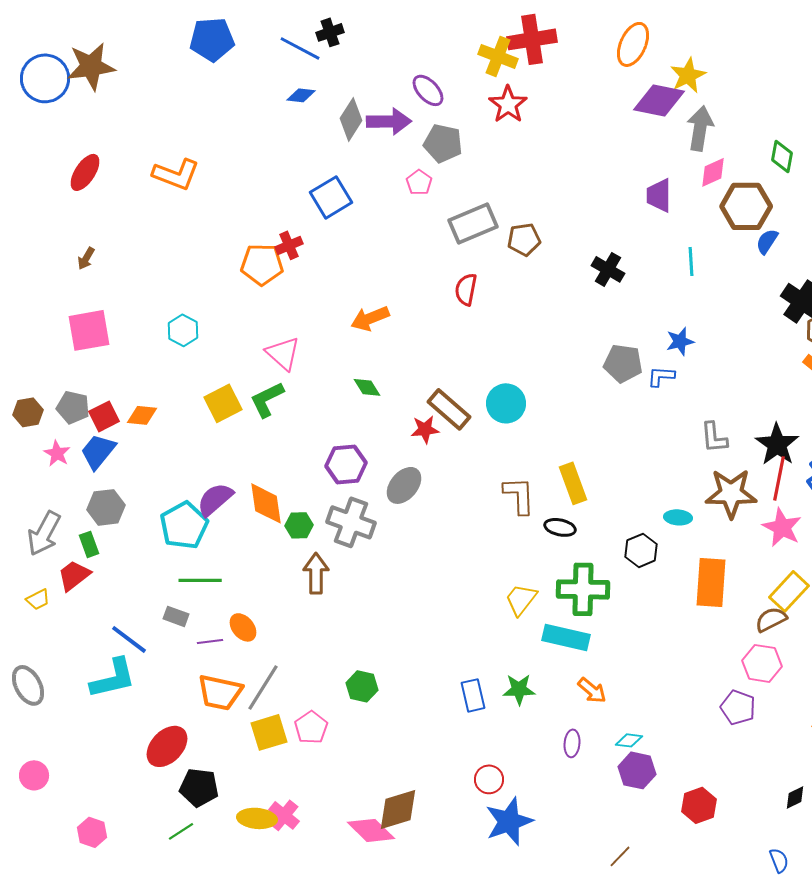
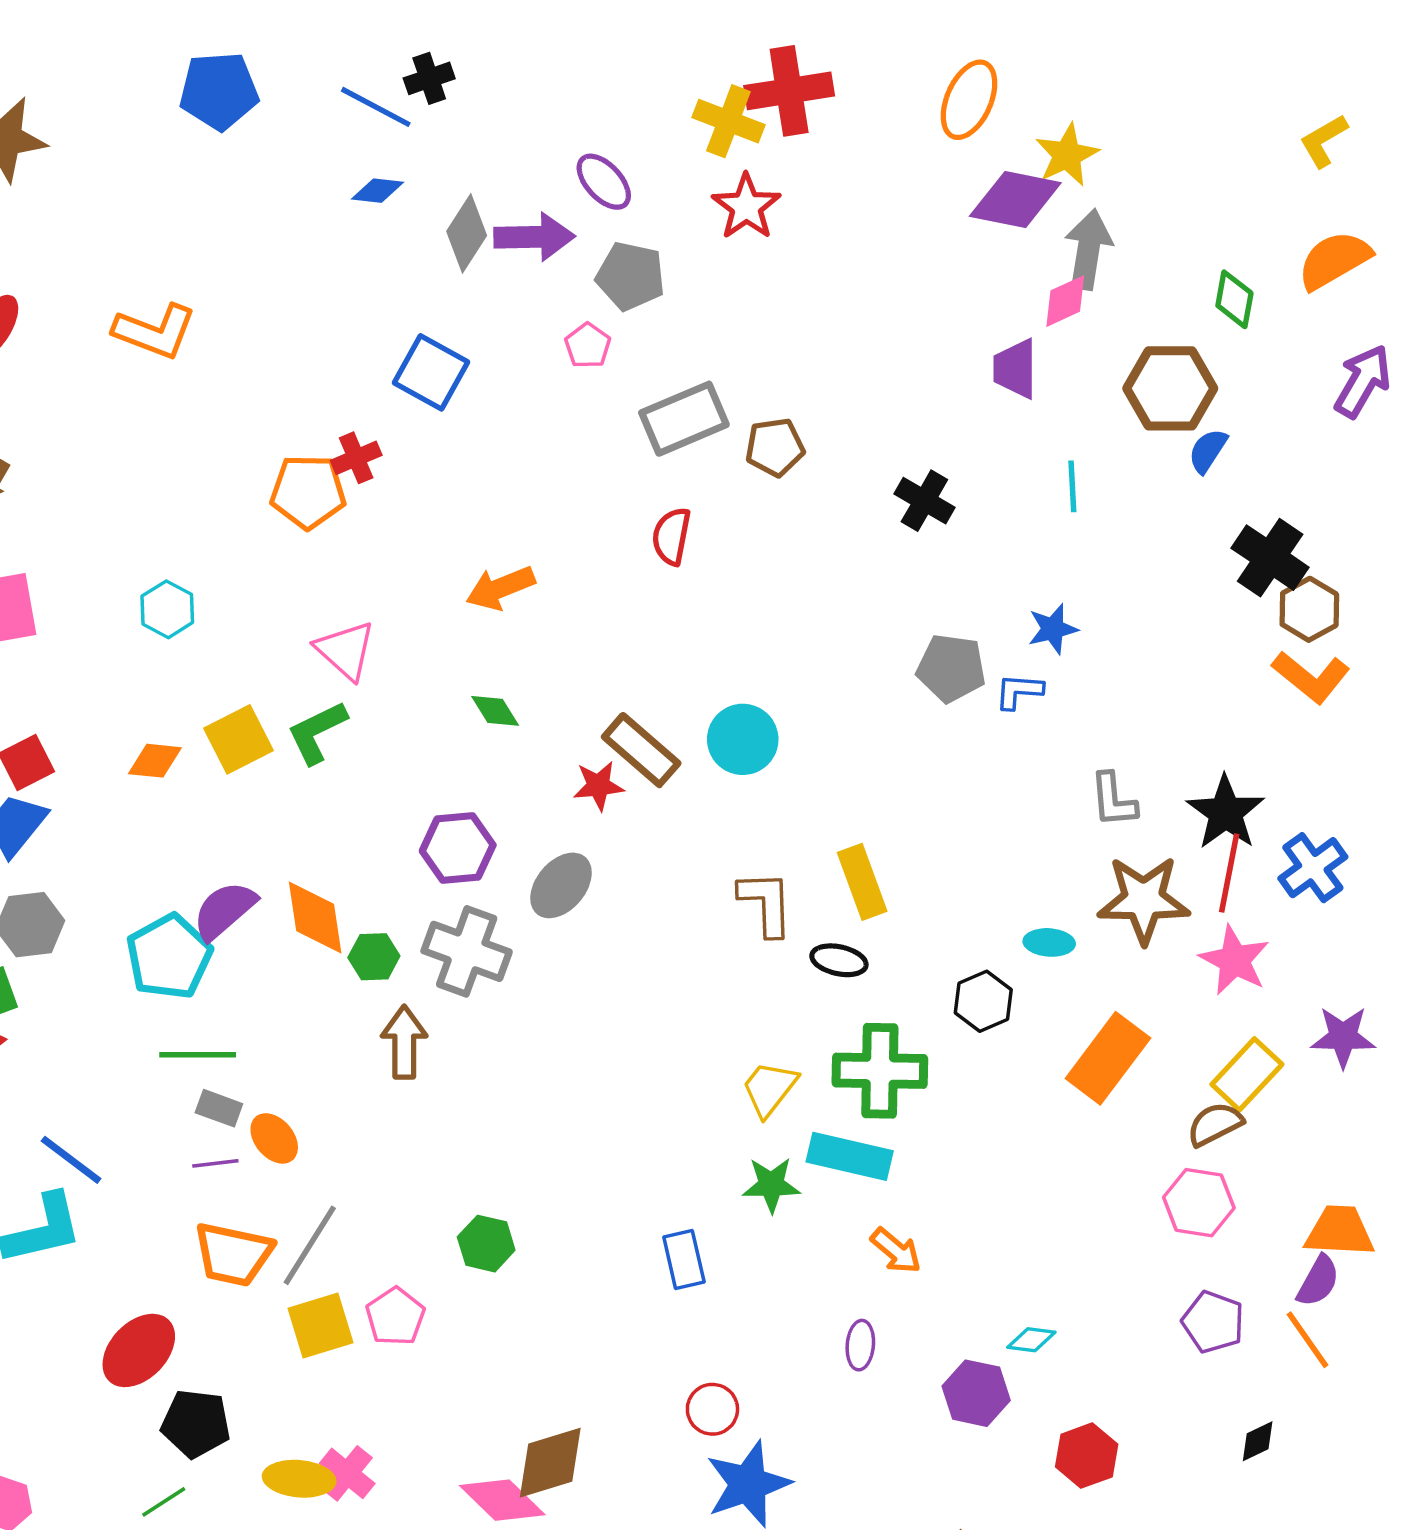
pink diamond: (713, 172) -> (1065, 301), moved
blue square: (331, 197) -> (431, 372), turned -30
orange diamond: (142, 415) -> (155, 761), moved
orange rectangle: (711, 582) -> (1108, 1058), turned 33
gray rectangle: (176, 616) -> (219, 1108), moved
green star: (519, 689) -> (771, 1185), moved
purple pentagon: (738, 707) -> (1213, 1322), moved
cyan diamond: (629, 740) -> (1031, 1340), moved

